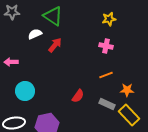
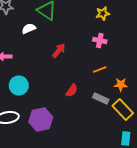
red arrow: (55, 45) -> (59, 51), moved

